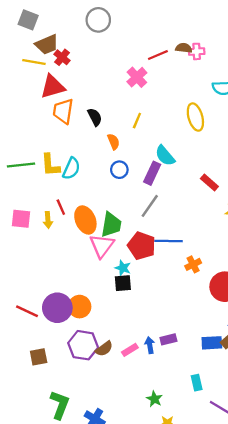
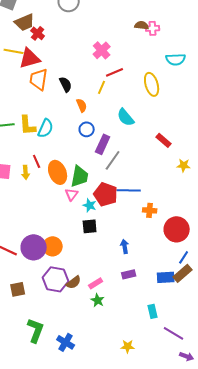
red line: (158, 55) -> (115, 72), moved
yellow line: (34, 62) -> (14, 51), moved
purple rectangle: (152, 173) -> (103, 144), moved
pink triangle: (102, 246) -> (72, 194), size x0.6
orange cross: (193, 264) -> (150, 210), turned 32
cyan star: (123, 268) -> (90, 205), moved
blue arrow: (150, 345) -> (125, 246), moved
green star: (154, 399) -> (98, 300), moved

